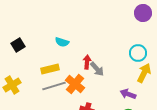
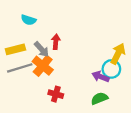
cyan circle: (138, 53) -> (111, 69), moved
gray arrow: (97, 69) -> (42, 49), moved

